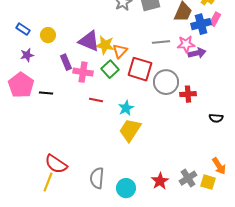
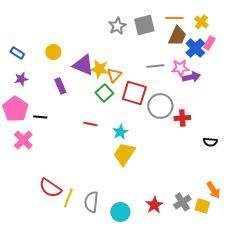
blue cross: (201, 24) -> (195, 48), turned -30
yellow circle: (48, 35) -> (53, 52), moved
pink cross: (83, 72) -> (23, 140), moved, turned 36
yellow line: (48, 182) -> (68, 198), moved

